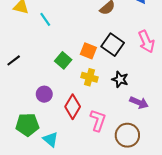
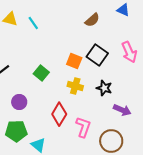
cyan line: (45, 19) -> (33, 23), moved
green square: (63, 60) -> (41, 73), moved
purple circle: (44, 94) -> (19, 102), moved

